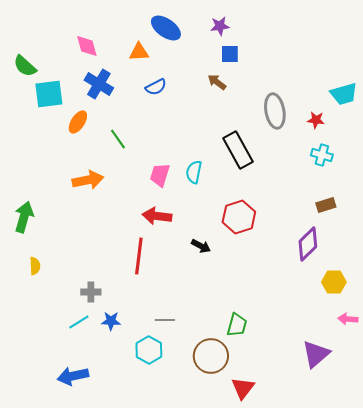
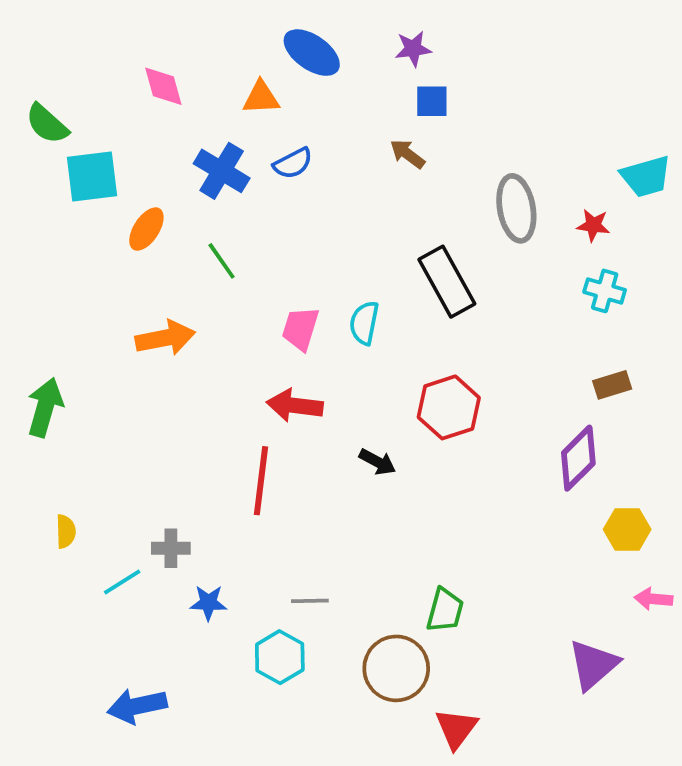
blue cross: (99, 84) -> (222, 171), moved
yellow semicircle: (35, 266) -> (66, 531), moved
cyan line: (79, 322) -> (122, 582), moved

